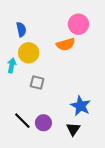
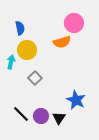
gray square: (37, 82) -> (35, 78), turned 32
black triangle: (73, 129) -> (59, 118), moved

